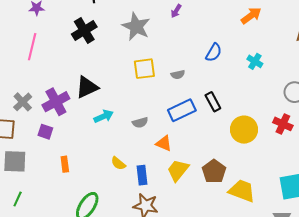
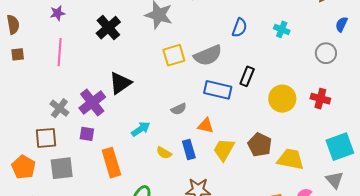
gray semicircle: (178, 75) -> (208, 55), size x2.0
black rectangle: (213, 102) -> (247, 76), turned 60
blue rectangle: (182, 110) -> (218, 90), turned 48
cyan arrow: (104, 116) -> (141, 129), moved
red cross: (283, 124) -> (320, 99), moved
orange rectangle: (65, 164) -> (111, 163), size x1.8
blue rectangle: (142, 175) -> (189, 149), moved

